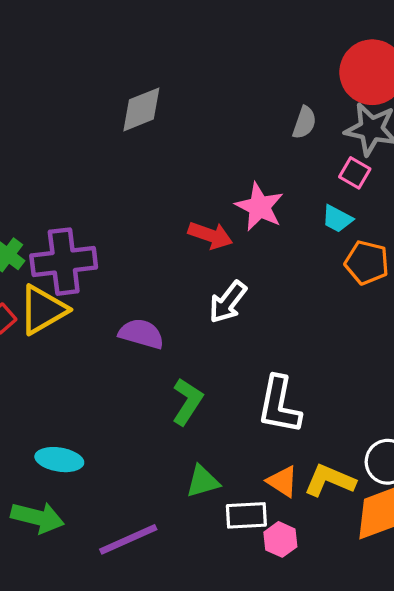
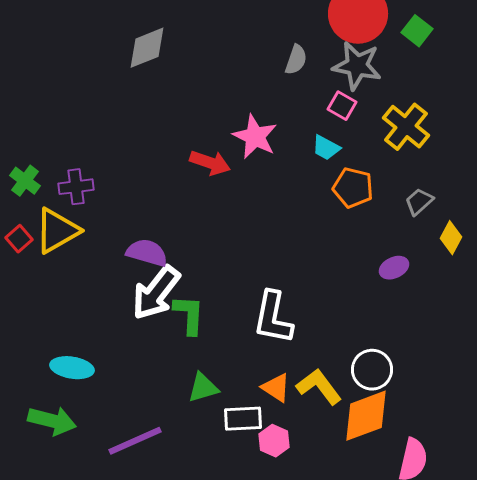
purple cross: (64, 262) -> (76, 187), size x0.6
white arrow: (228, 302) -> (156, 293), moved, size x1.4
green L-shape: (187, 402) -> (189, 315), turned -30
yellow L-shape: (330, 480) -> (319, 387), turned 30

